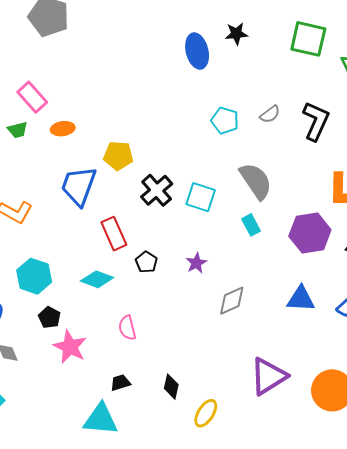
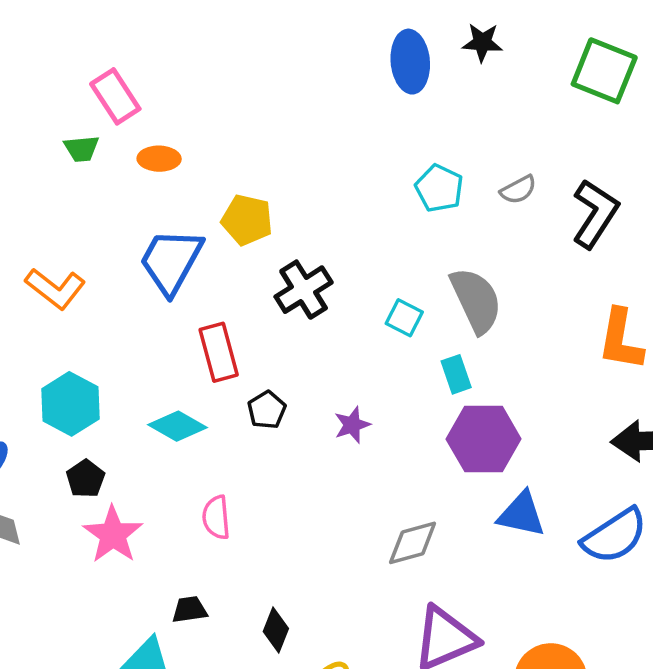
cyan square: (201, 197) -> (404, 318), moved, size x0.7
purple hexagon: (310, 233) -> (484, 439), moved
gray diamond: (232, 301) -> (413, 543), moved

